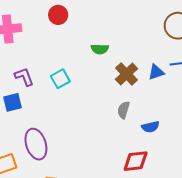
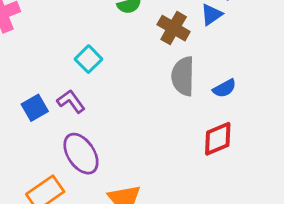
purple L-shape: (24, 77) -> (71, 101), moved
gray semicircle: (124, 110) -> (183, 76), size x1.6

